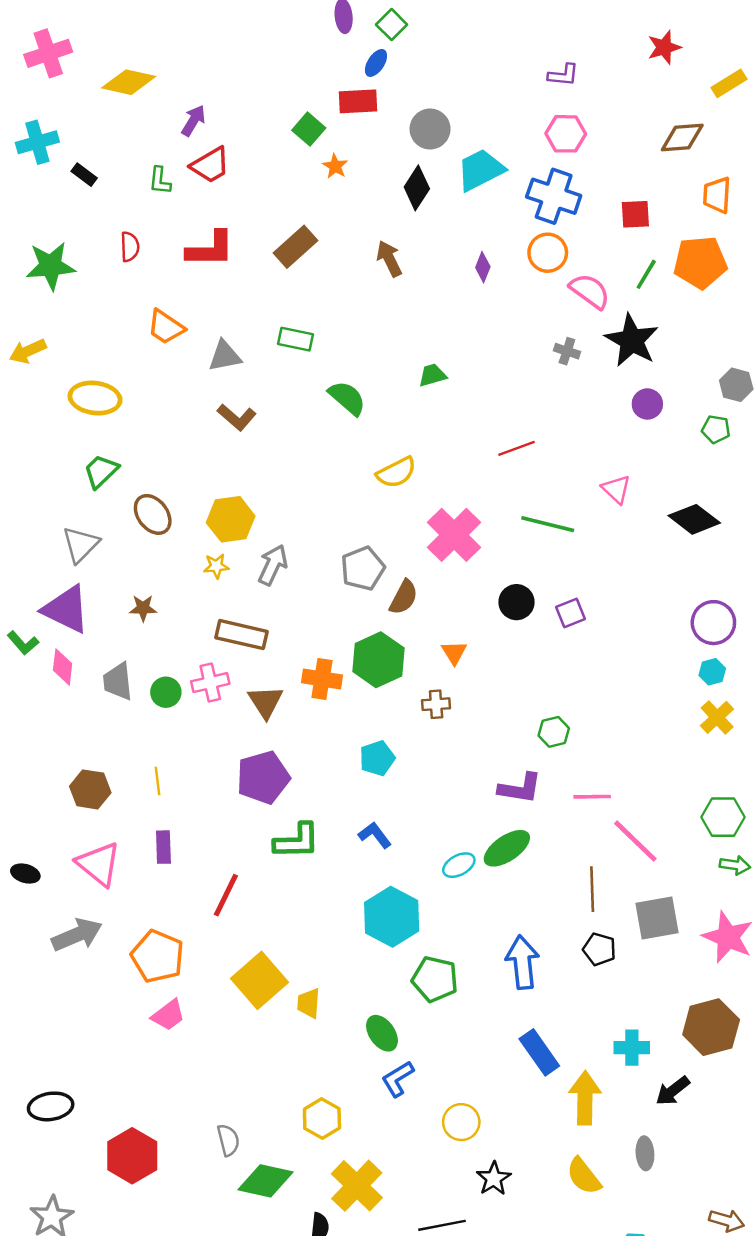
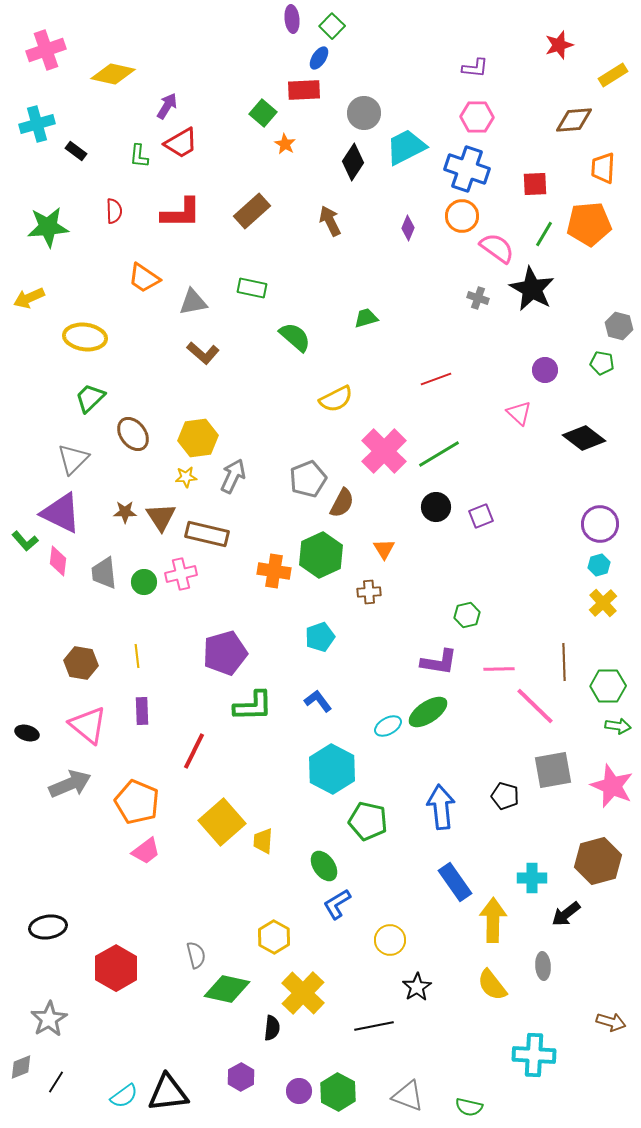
purple circle: (647, 404) -> (545, 370), moved
green line: (548, 524) -> (439, 454), moved, turned -45
brown triangle: (266, 702) -> (161, 517), moved
brown line: (592, 889) -> (564, 662), moved

